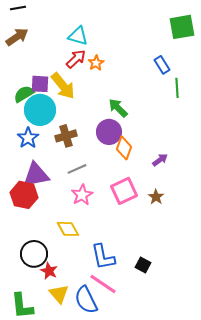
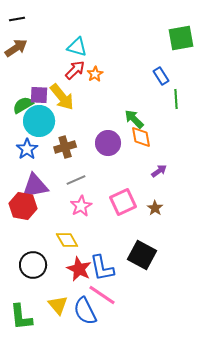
green arrow: (118, 108) -> (134, 119), moved
orange diamond: (124, 148) -> (141, 137), moved, turned -30
black square: (143, 265) -> (142, 255), moved, size x1.8
red star: (49, 271) -> (79, 269), moved, size x1.4

